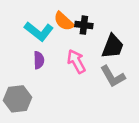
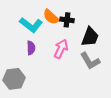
pink arrow: (76, 61) -> (61, 49), turned 54

